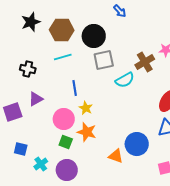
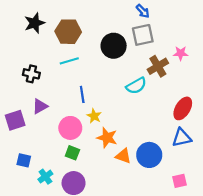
blue arrow: (120, 11) -> (143, 11), moved
black circle: (94, 36) -> (114, 46), moved
gray square: (104, 60) -> (143, 35), moved
orange star: (87, 132) -> (107, 138), moved
orange triangle: (116, 156) -> (123, 156), moved

